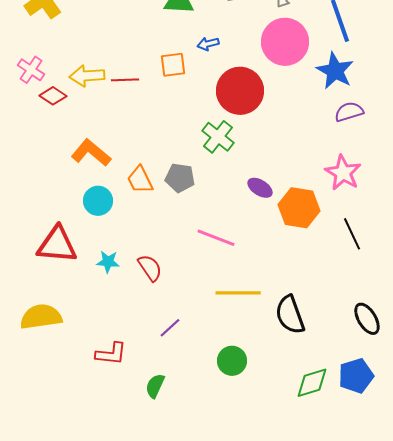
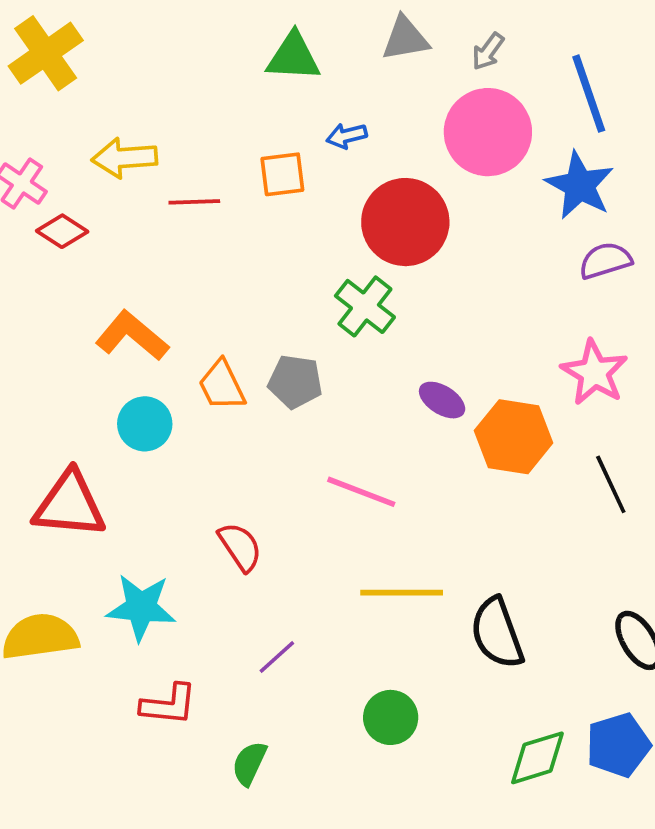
yellow arrow: (87, 76) -> (125, 158), moved
cyan star: (108, 262) -> (141, 607), moved, size x1.6

